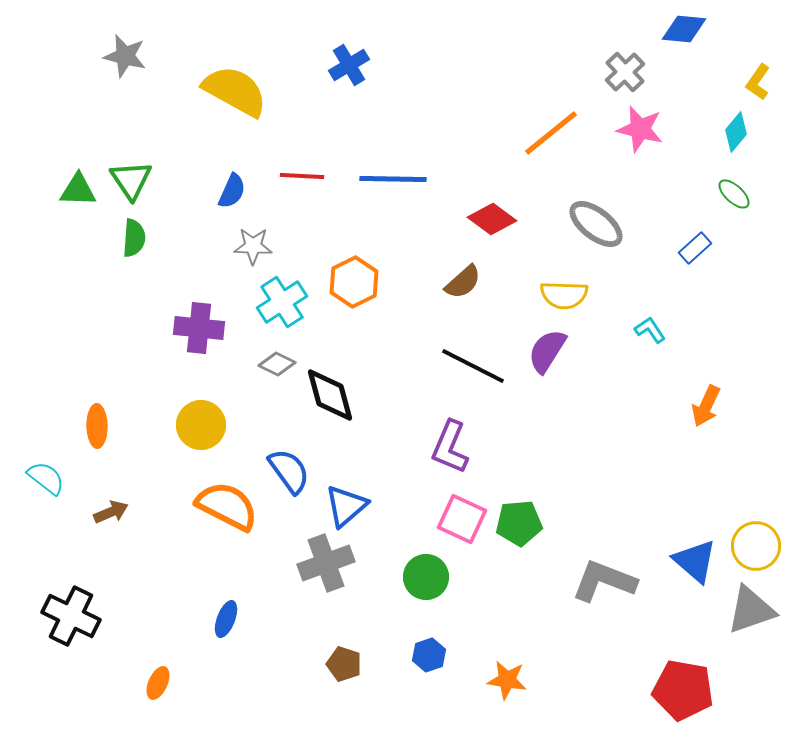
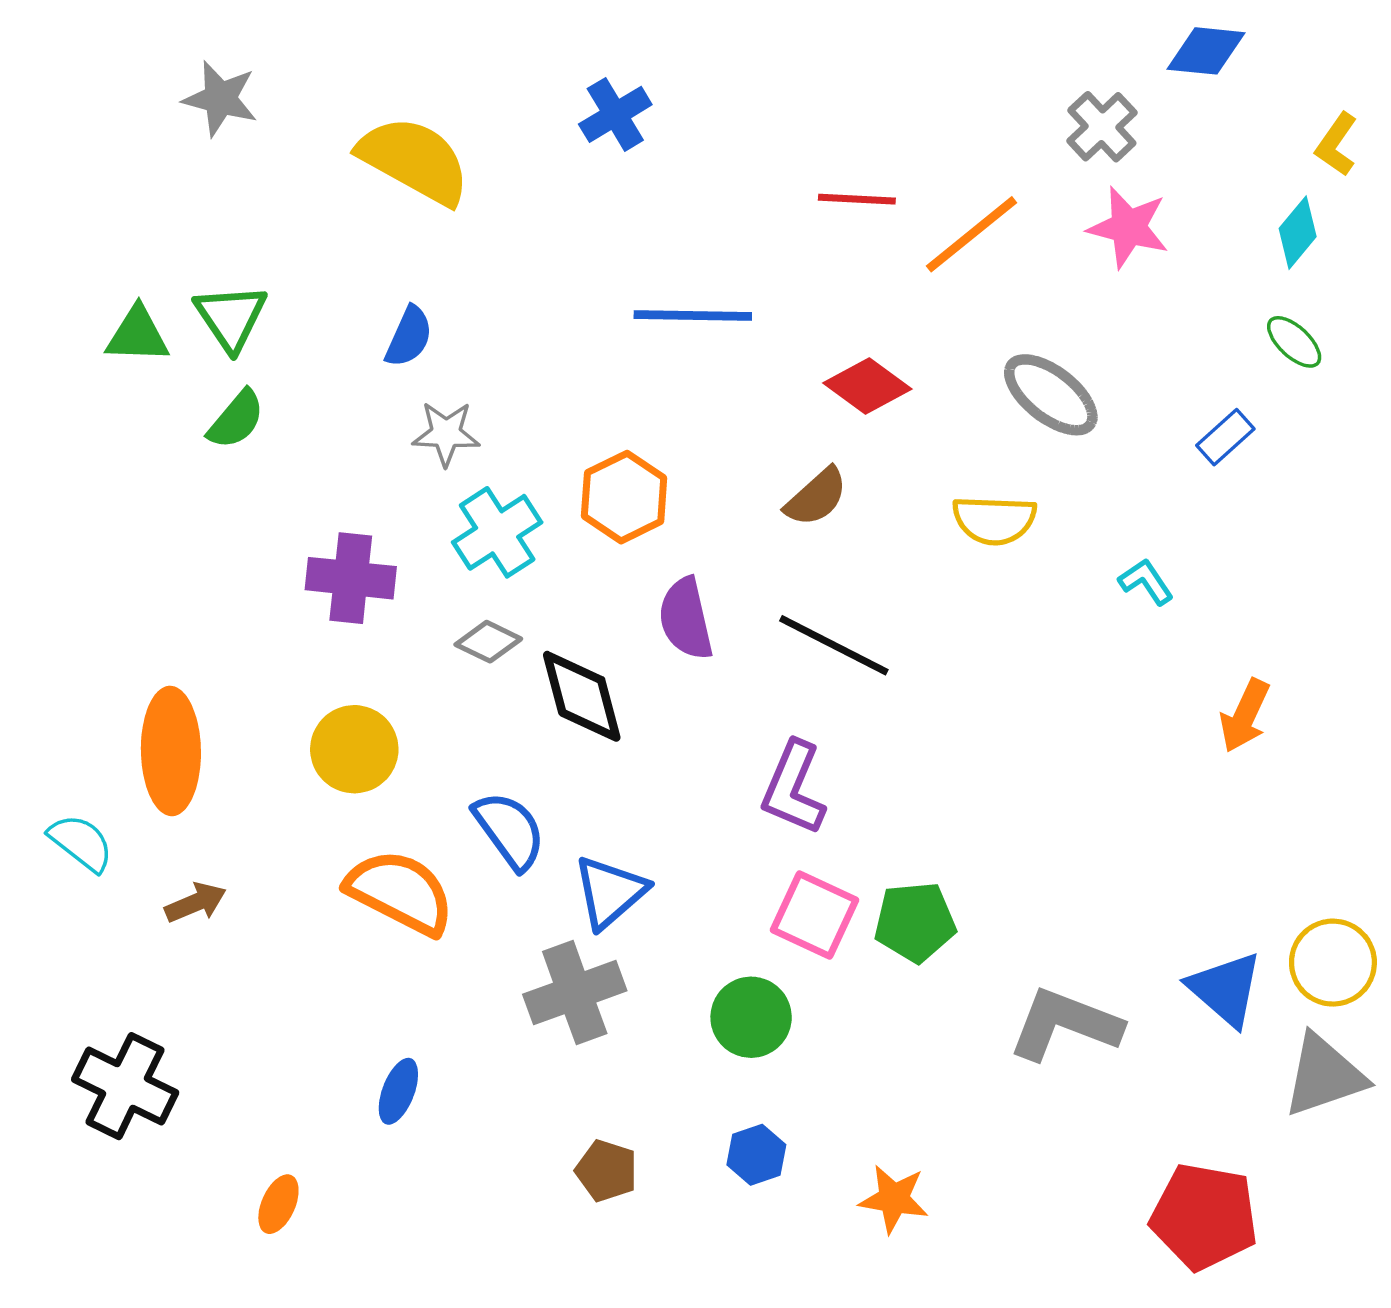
red line: (302, 176) -> (857, 199), moved
green semicircle: (134, 238) -> (236, 419), turned 36
purple semicircle: (547, 351) -> (686, 619), moved, turned -45
orange ellipse: (97, 426) -> (171, 751), size x1.6

